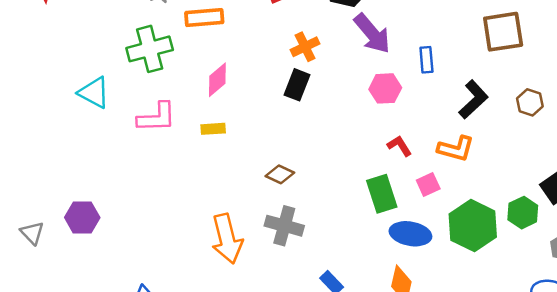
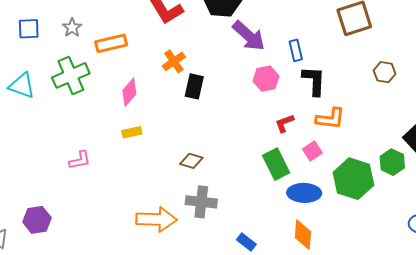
orange cross: (305, 47) -> (174, 61), moved
cyan triangle: (94, 93) -> (22, 86), moved
black L-shape: (473, 99) -> (314, 81), moved, turned -36
pink L-shape: (157, 117) -> (80, 160), moved, size x0.7
red L-shape: (399, 146) -> (285, 123), turned -70
orange arrow: (227, 239) -> (156, 219), turned -66

